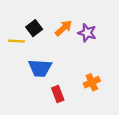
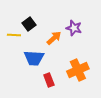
orange arrow: (64, 28) -> (54, 38), moved
orange cross: (92, 82) -> (78, 70), size x1.5

